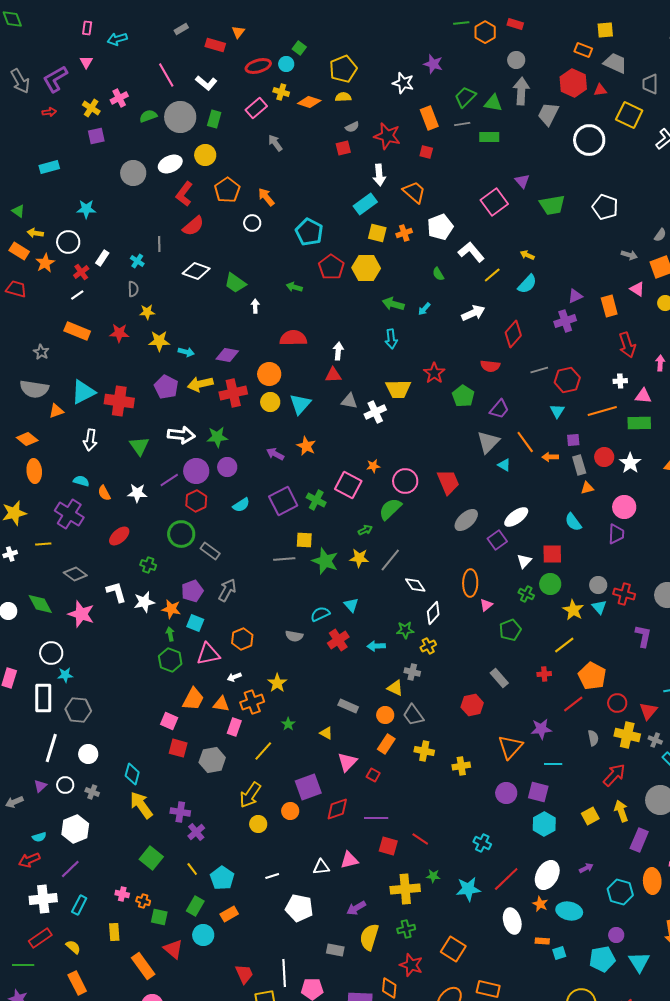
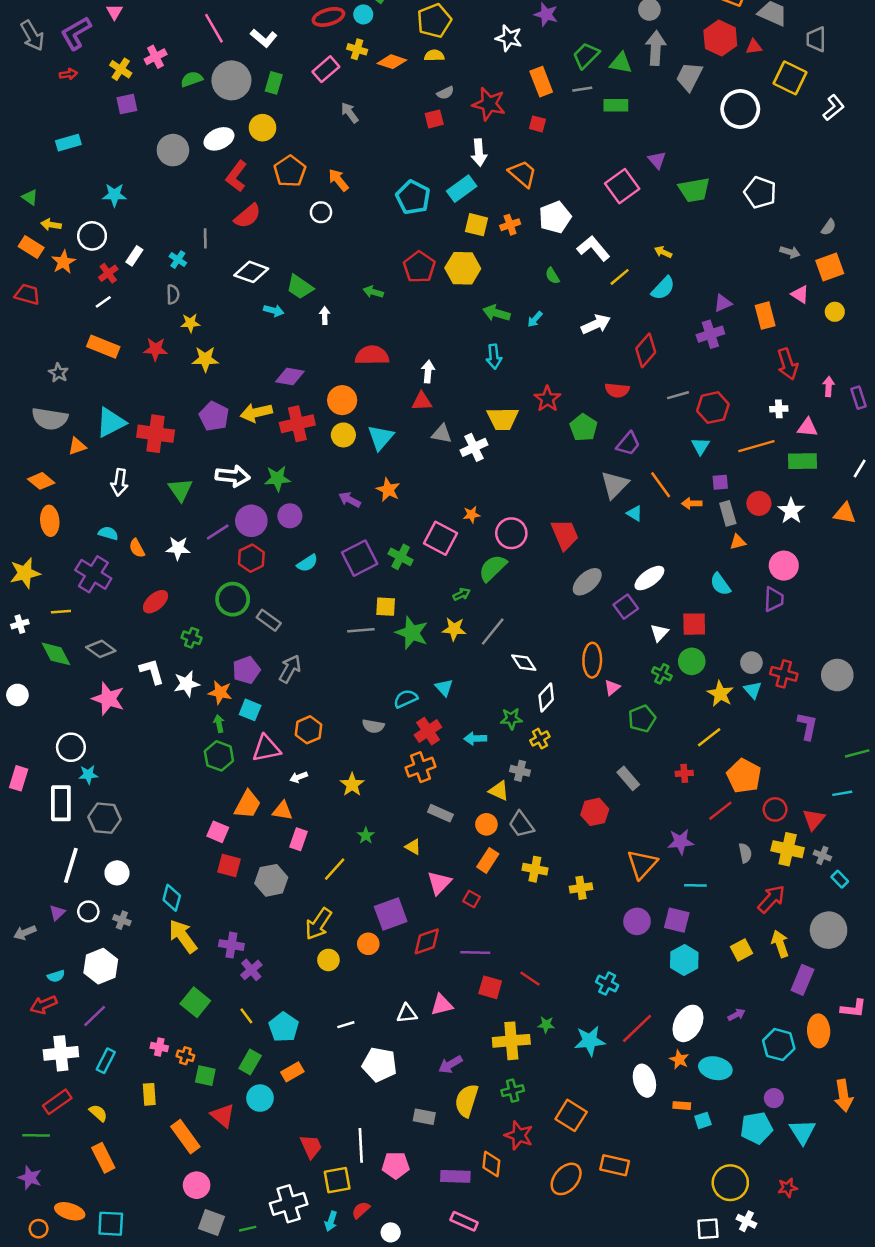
cyan pentagon: (309, 232) -> (413, 197), moved
cyan arrow: (186, 352) -> (274, 311), moved
green diamond: (40, 604) -> (56, 654), moved
orange cross: (252, 702) -> (421, 767), moved

